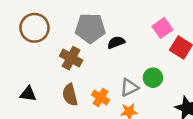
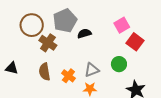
brown circle: (34, 28) -> (32, 25), moved
gray pentagon: (90, 28) -> (65, 21), turned -30
green circle: (153, 78) -> (119, 64), moved

